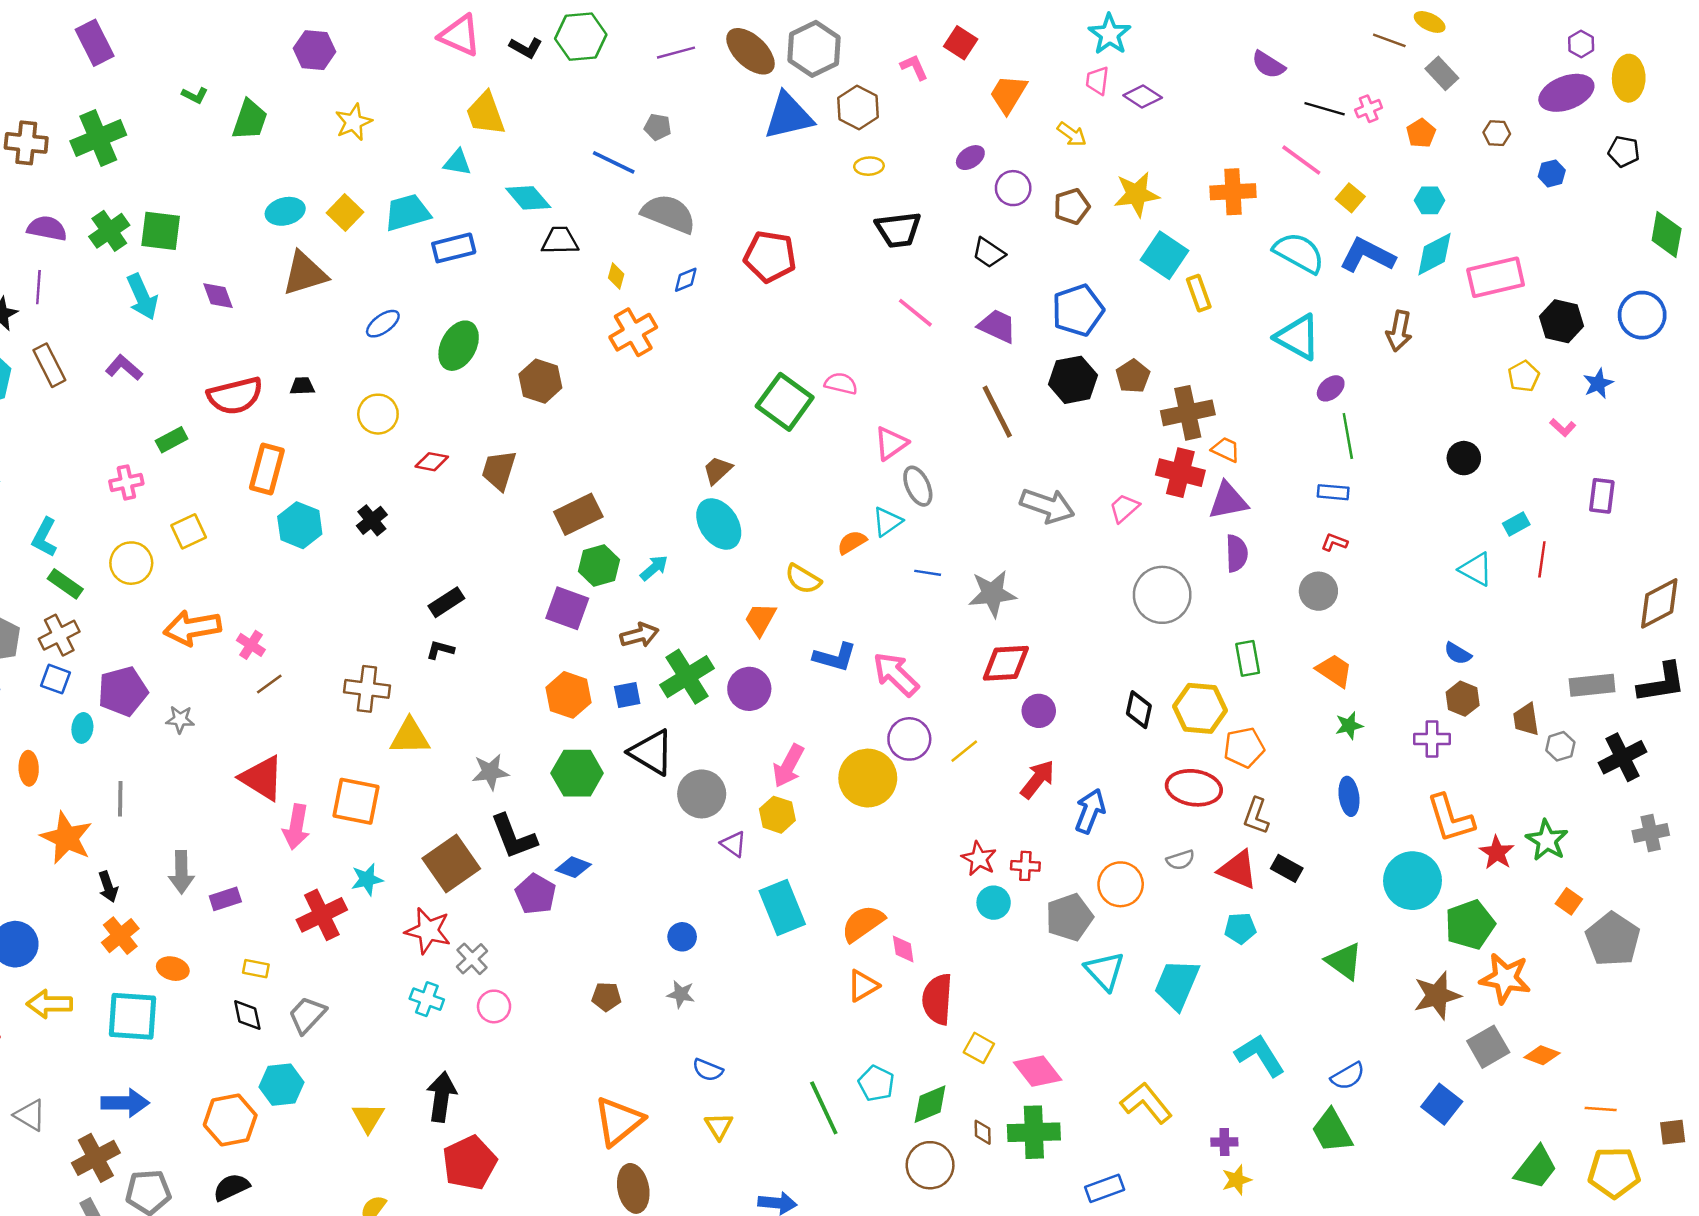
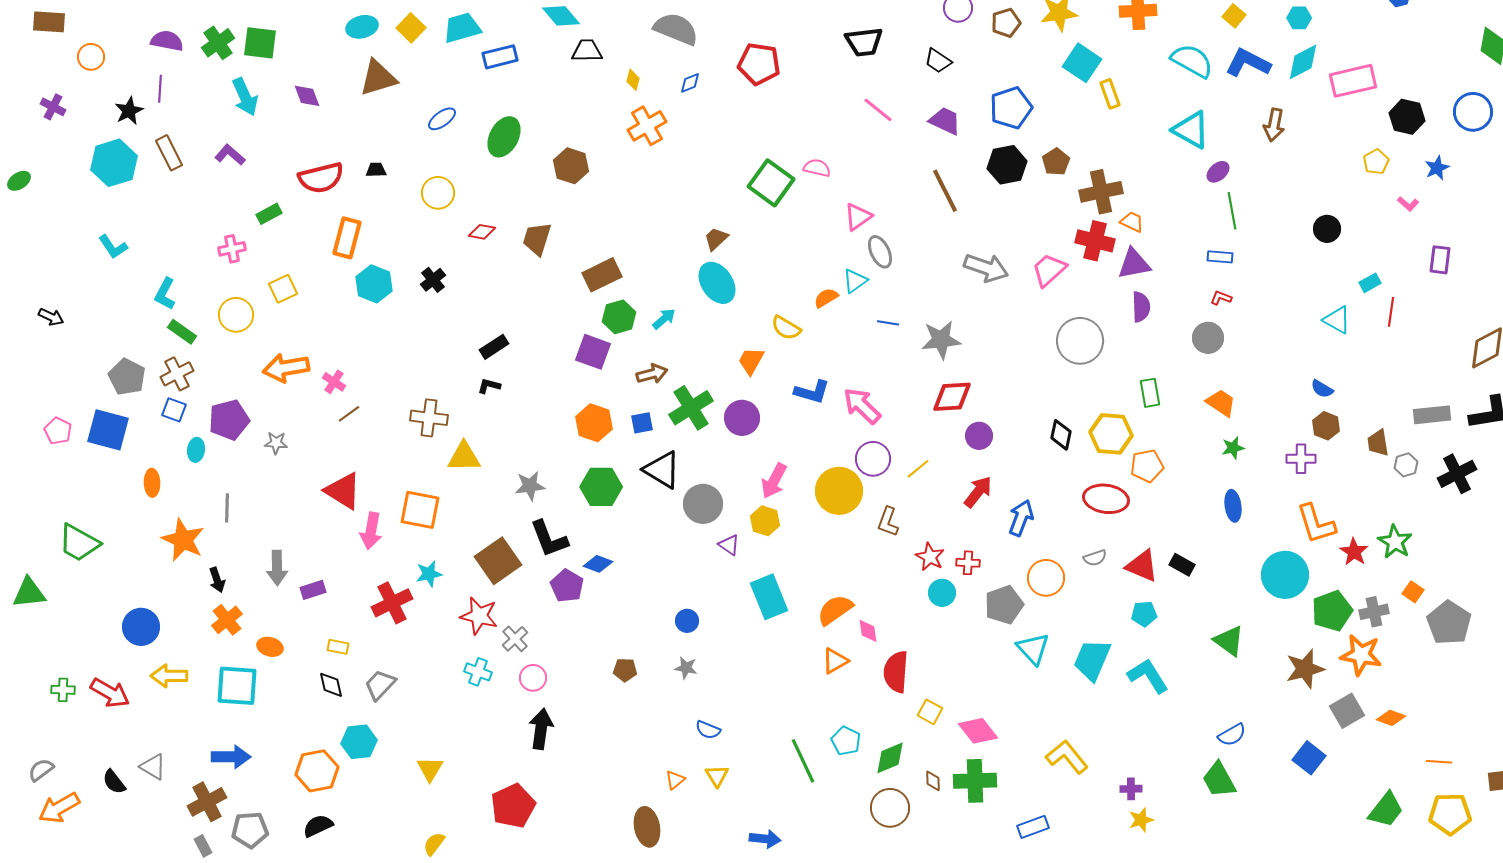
pink trapezoid: (1124, 508) -> (1049, 270), size x1.4
brown L-shape: (1256, 816) -> (888, 522), moved
gray cross: (1651, 833) -> (1374, 612), moved
cyan L-shape: (1260, 1055) -> (1148, 676), moved
black arrow: (441, 1097) -> (541, 729), moved
orange triangle: (619, 1121) -> (675, 780), moved, size x0.5

